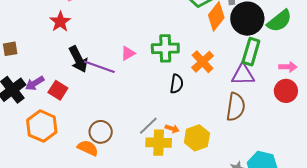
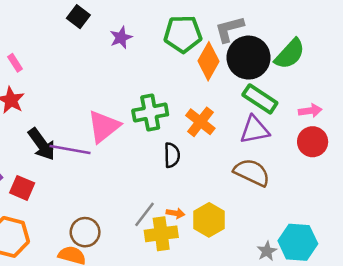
green rectangle: (251, 52) -> (260, 99), turned -64
pink triangle: (128, 53) -> (104, 126), size x1.8
brown semicircle: (236, 107) -> (252, 172), turned -64

